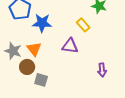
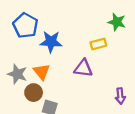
yellow rectangle: (83, 25) -> (98, 44), turned -64

